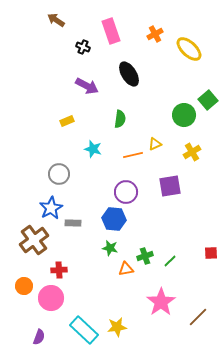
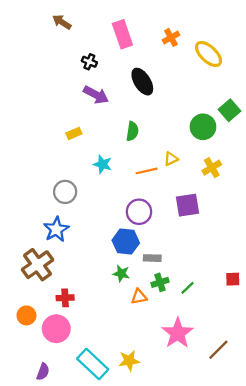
black cross: (83, 47) -> (89, 62), moved
gray rectangle: (73, 223) -> (152, 258), moved

